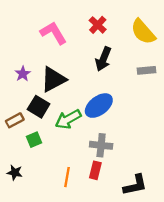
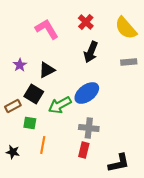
black triangle: (53, 79) -> (47, 70), size x0.7
green square: (34, 140) -> (30, 123), turned 32
orange line: (67, 177) -> (43, 145), moved

